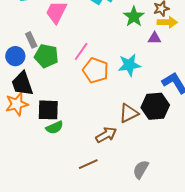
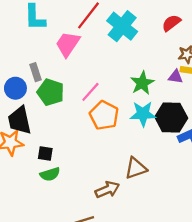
green star: (134, 17) -> (142, 83), moved
purple triangle: (154, 38) -> (176, 77), moved
black hexagon: (155, 106) -> (171, 117), moved
black square: (48, 110) -> (45, 153), size x0.6

